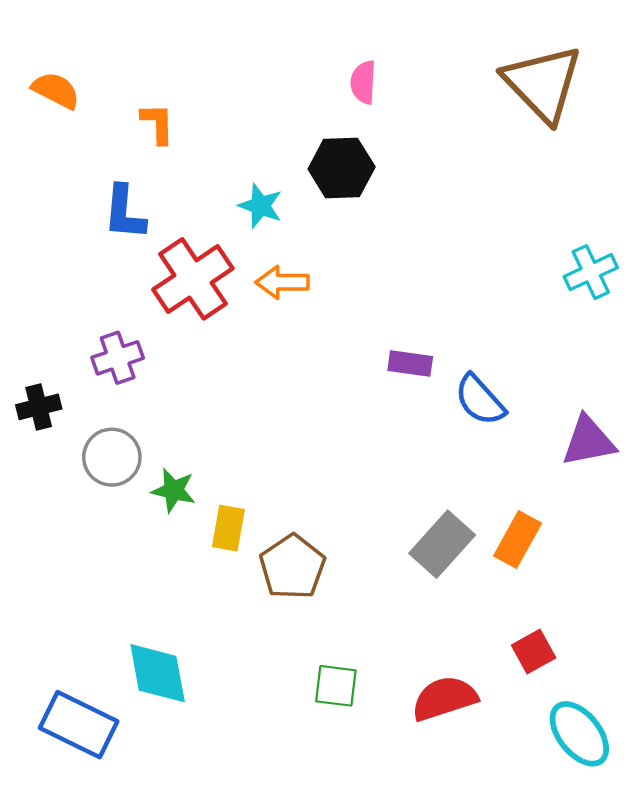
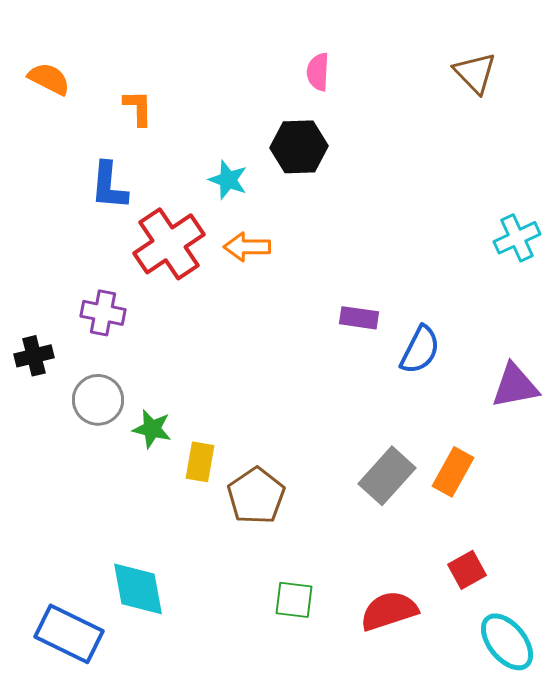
brown triangle: (543, 83) -> (475, 73), size x0.6
purple cross: (118, 358) -> (103, 313), turned 30
blue semicircle: (480, 400) -> (420, 350), turned -111

